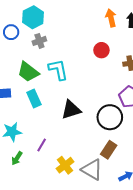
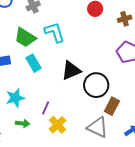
black circle: (110, 117) -> (96, 85), moved
green arrow: (17, 158) -> (23, 123), turned -112
yellow cross: (65, 165) -> (58, 125), moved

